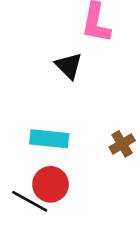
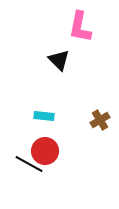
cyan rectangle: (49, 139) -> (44, 116), size x0.7

